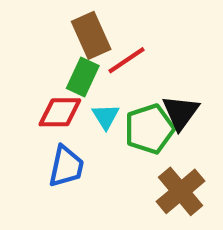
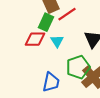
green pentagon: (149, 129) -> (78, 67), moved
blue trapezoid: (66, 166) -> (51, 82), moved

